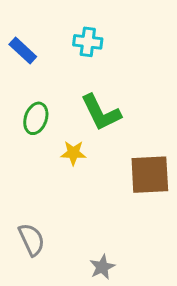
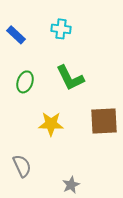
yellow star: (73, 153) -> (51, 124), moved, size x1.4

